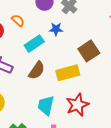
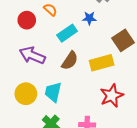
cyan trapezoid: (46, 105) -> (53, 92), moved

